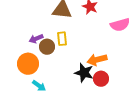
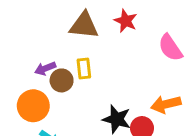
pink semicircle: (120, 25) -> (170, 48), turned 72
orange arrow: (97, 60) -> (166, 104), moved

